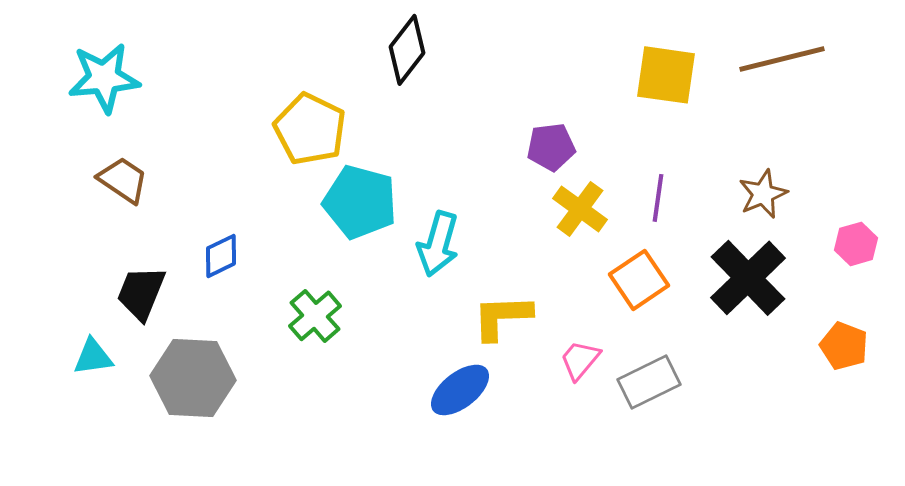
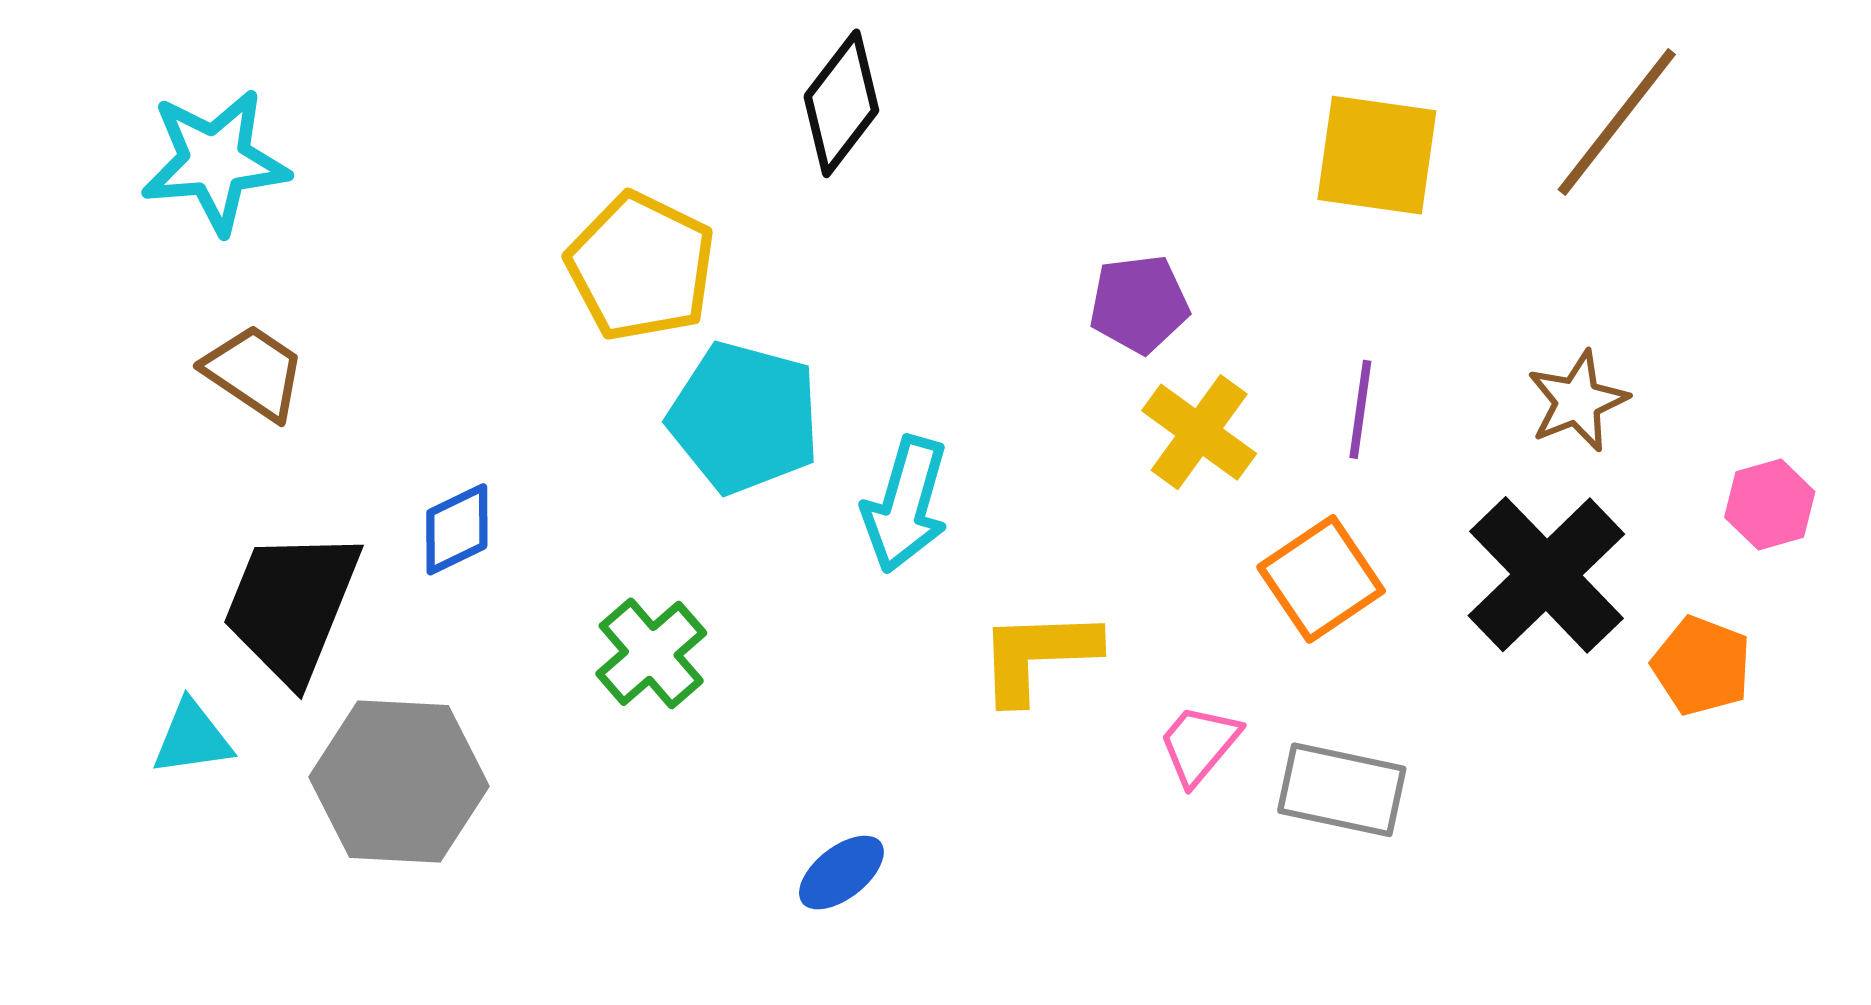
brown line: (782, 59) -> (1617, 122), turned -38
black trapezoid: (141, 293) -> (291, 606), size x1.4
orange pentagon: (844, 346) -> (1702, 666), moved
gray rectangle: (649, 382) -> (1342, 790), turned 38
blue ellipse: (460, 390) -> (841, 873), moved, size x0.7

